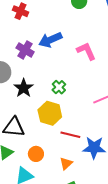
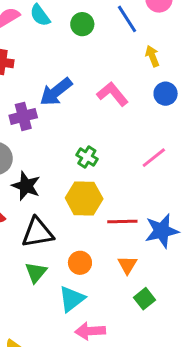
purple cross: (25, 50) -> (23, 116), turned -30
black star: (24, 88) -> (26, 186), moved

